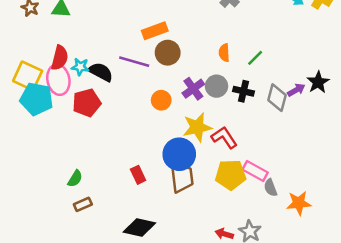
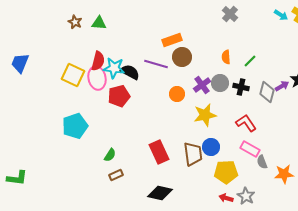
cyan star: (80, 67) -> (114, 68), size x1.5
cyan pentagon: (37, 99) -> (75, 126), moved, turned -30
red L-shape: (224, 138) -> (246, 123), moved
blue circle: (179, 154) -> (211, 147), moved, size x0.7
red rectangle: (138, 175) -> (159, 152), size x1.6
yellow pentagon: (231, 175) -> (226, 172), moved

